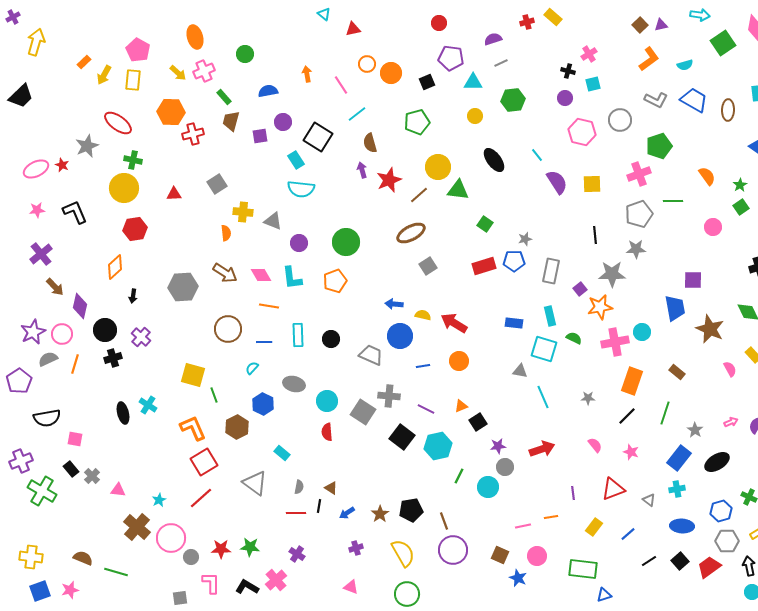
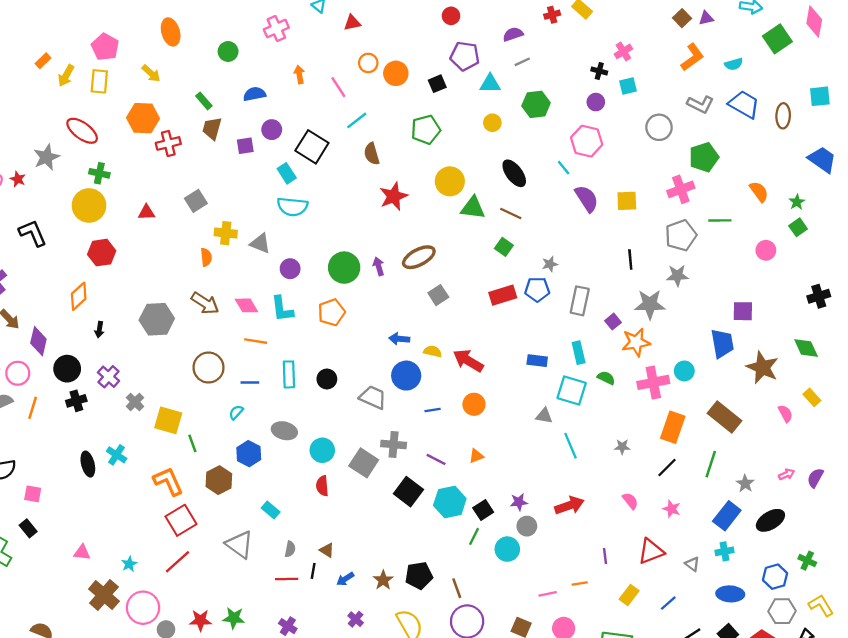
pink cross: (204, 71) -> (276, 28), moved
pink hexagon: (582, 132) -> (587, 141), moved
purple arrow: (362, 170) -> (379, 266), moved
brown line: (419, 195) -> (511, 214), moved, turned 66
brown rectangle: (677, 372) -> (725, 417), size x1.8
black square: (478, 422) -> (483, 510), moved
gray cross: (92, 476) -> (135, 402), moved
purple cross: (356, 548) -> (356, 619), turned -32

